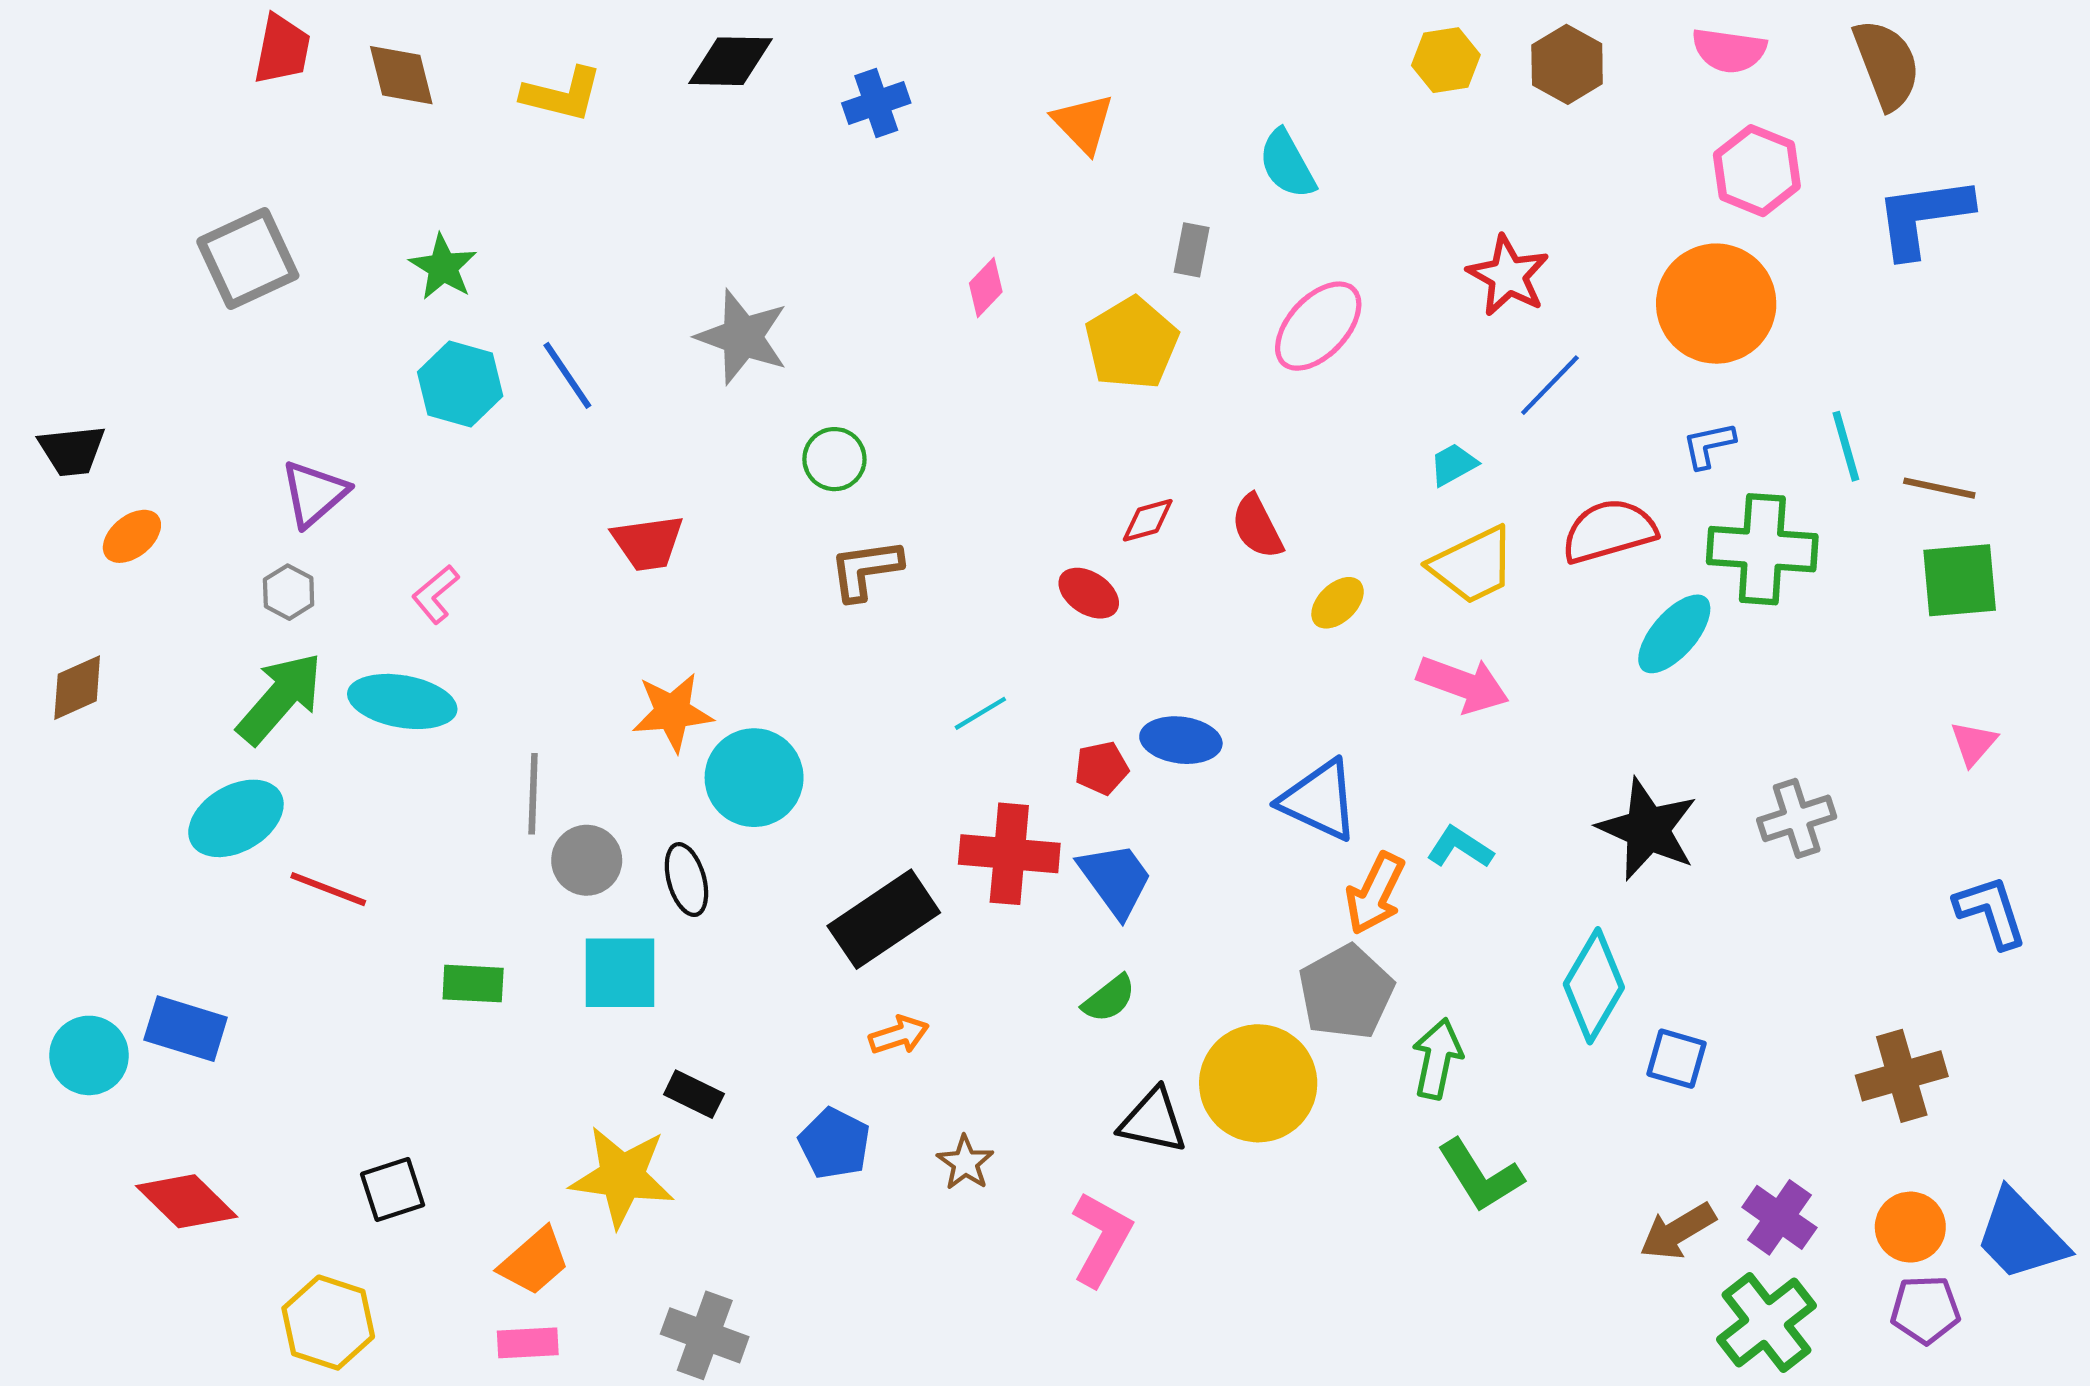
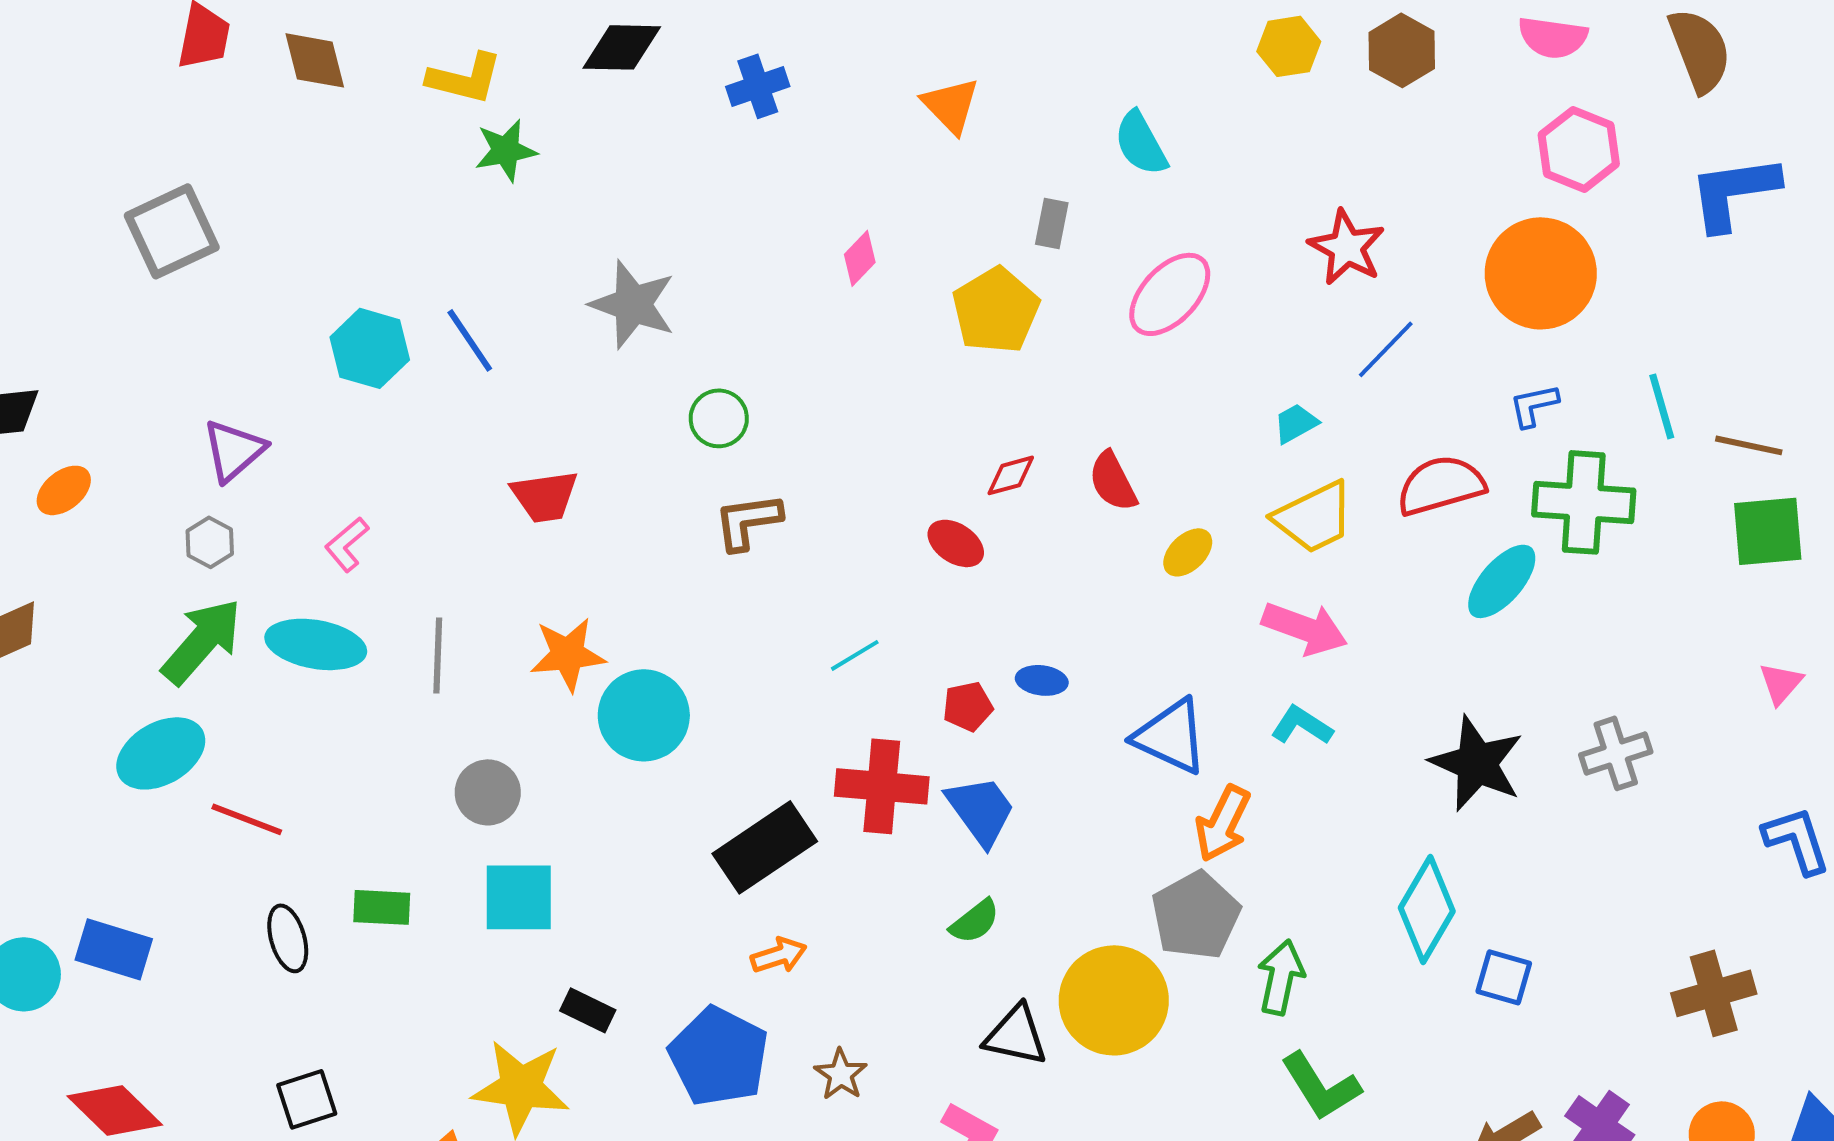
green star: (443, 267) -> (506, 150), moved, turned 30
blue ellipse: (1181, 740) -> (1042, 680), size x0.7
gray line: (533, 794) -> (438, 655), moved
cyan L-shape: (1460, 847) -> (1302, 725), moved
black ellipse: (686, 880) -> (288, 938), moved
blue pentagon: (834, 1143) -> (719, 1056), size x1.5

